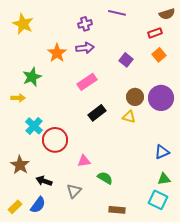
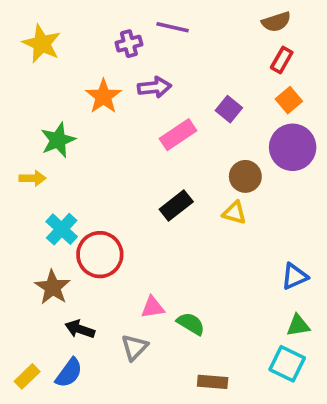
purple line: (117, 13) -> (173, 27), moved
brown semicircle: (167, 14) -> (276, 22), moved
purple cross: (85, 24) -> (129, 44), moved
red rectangle: (155, 33) -> (282, 60), turned -40
pink rectangle: (87, 82) -> (178, 135), moved
purple circle: (161, 98) -> (293, 147), moved
pink triangle: (84, 161) -> (153, 307), moved
brown star: (20, 165) -> (53, 287), moved

